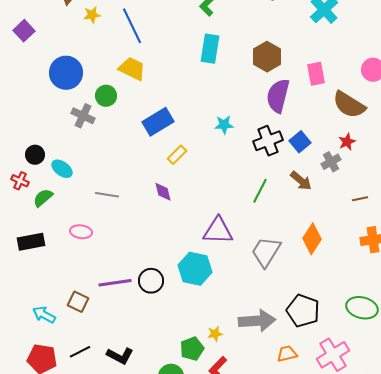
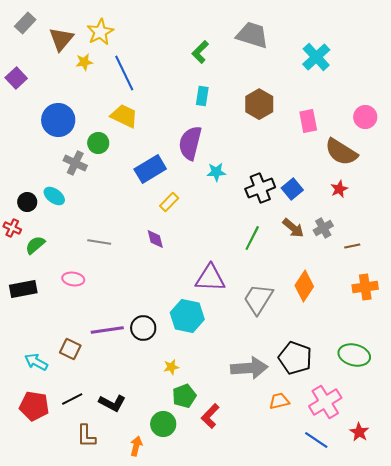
cyan rectangle: (210, 49) -> (202, 96), size x0.7
purple semicircle: (278, 96) -> (190, 143), moved
gray cross: (331, 162) -> (323, 228), moved
cyan ellipse: (62, 169) -> (54, 196), moved
yellow star: (215, 334) -> (171, 367), moved

